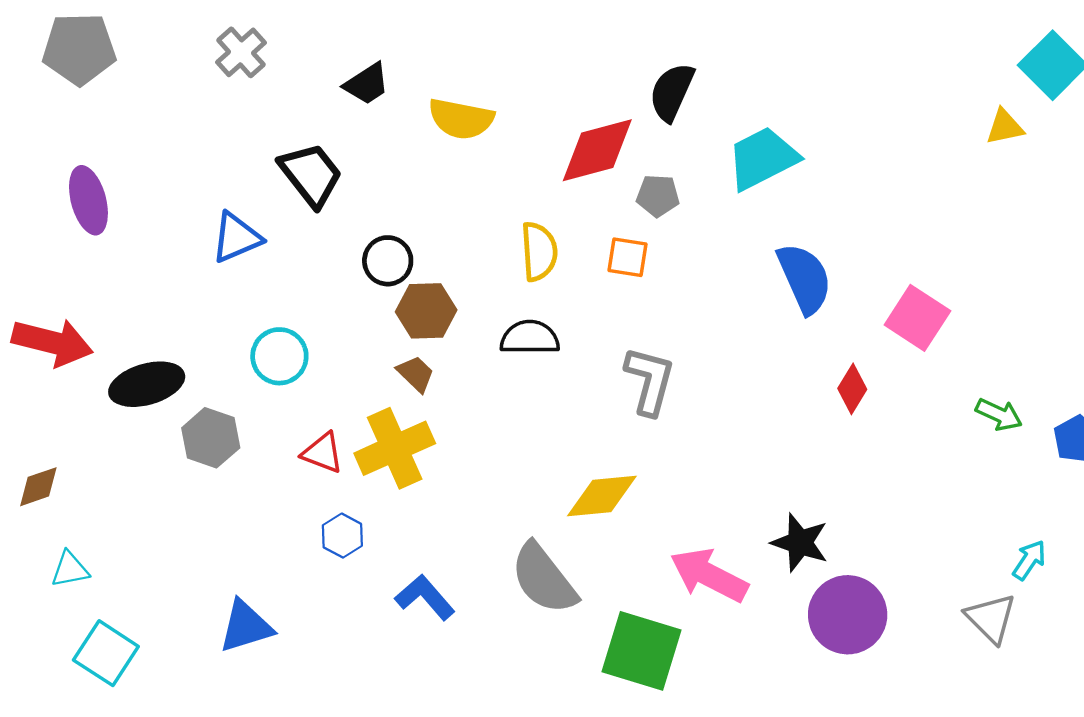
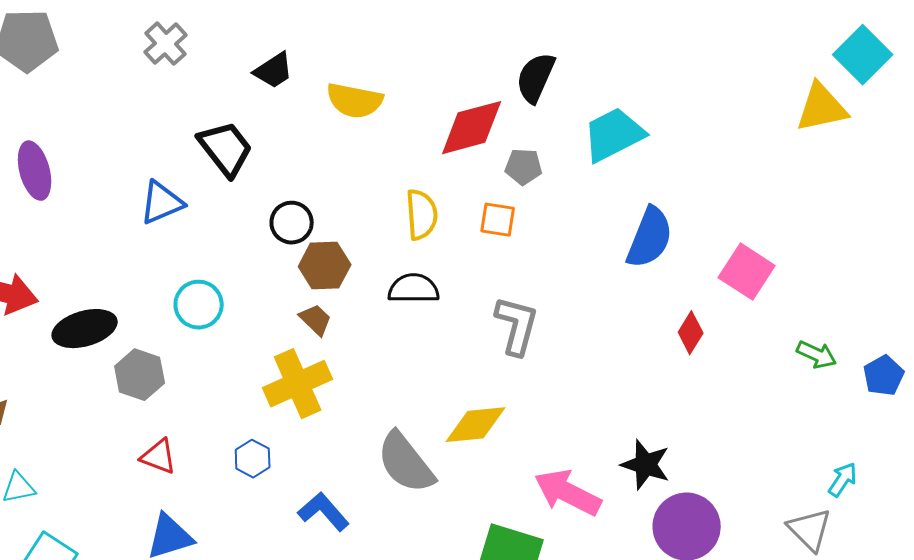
yellow triangle: (1005, 127) -> (822, 108), size x1.6
blue semicircle: (805, 278) -> (650, 238), turned 46
red triangle: (323, 453) -> (159, 457), moved
gray semicircle: (544, 579) -> (406, 463), moved

